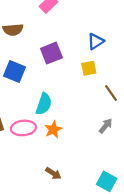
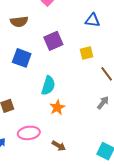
blue triangle: (96, 41) -> (93, 20), moved, turned 42
pink ellipse: (23, 128) -> (29, 133), moved

